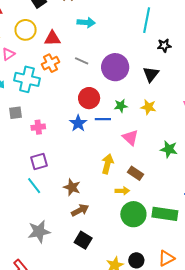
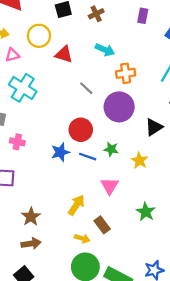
orange cross: (51, 63) -> (126, 73), moved

